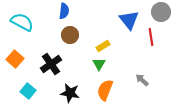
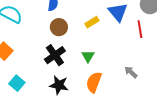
yellow rectangle: (103, 46) -> (92, 22), moved
black cross: (51, 64) -> (55, 55), moved

